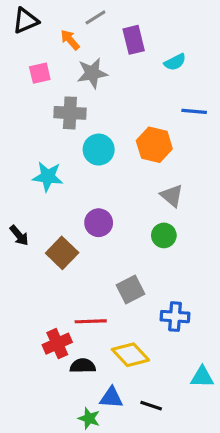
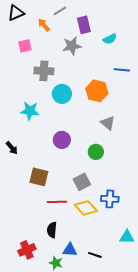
gray star: (92, 73) -> (72, 46), moved
green circle: (164, 235) -> (96, 152), moved
brown square: (62, 253) -> (39, 177), moved, turned -30
red cross: (57, 344) -> (27, 250), moved
yellow diamond: (130, 355) -> (86, 208), moved
black semicircle: (83, 366) -> (52, 230), turned -84

